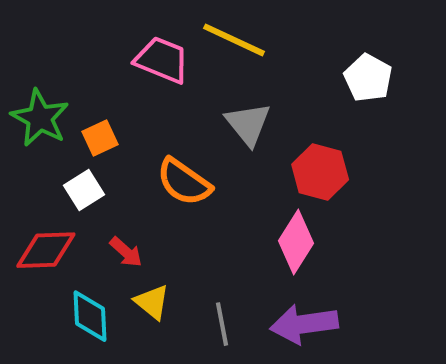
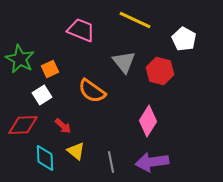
yellow line: (234, 40) -> (135, 20), moved
red hexagon: (320, 172) -> (160, 71), moved

